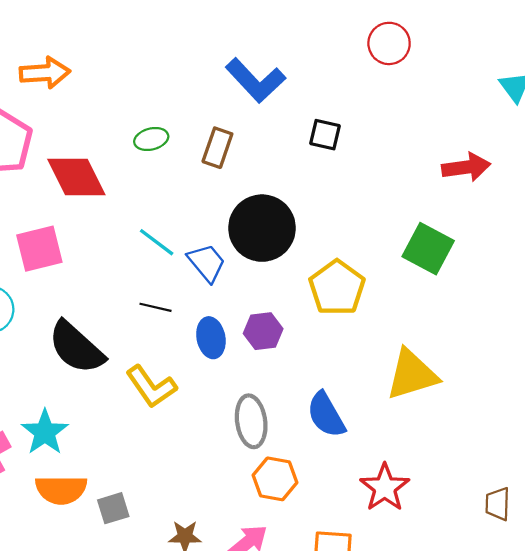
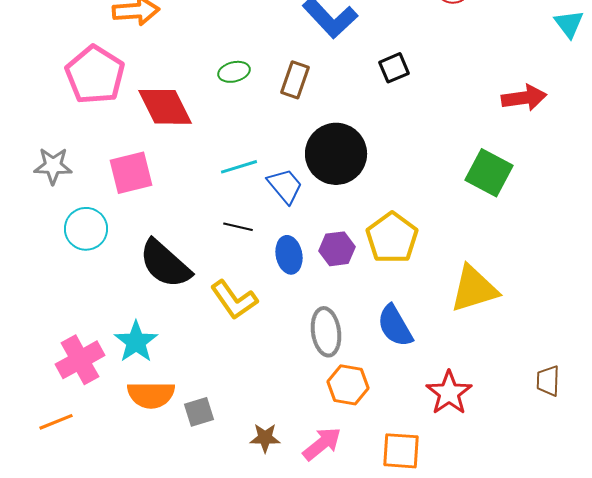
black square: (325, 135) -> (394, 68), turned -36
cyan line: (157, 242) -> (239, 167), turned -54
yellow pentagon: (337, 288) -> (392, 238), moved
brown trapezoid: (498, 504) -> (548, 381), moved

